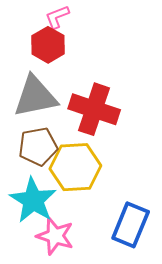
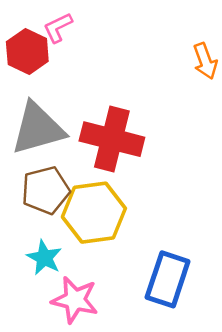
red hexagon: (48, 45) -> (27, 51), moved
cyan star: (33, 200) -> (44, 258), size x0.6

